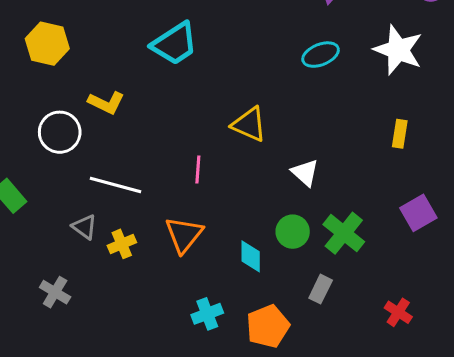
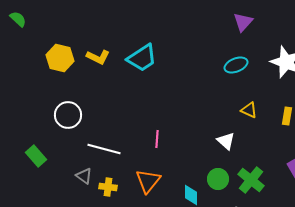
yellow L-shape: (106, 103) -> (98, 57), moved
yellow triangle: (249, 124) -> (249, 110), moved, size x0.7
yellow cross: (122, 244) -> (108, 187), turned 30

